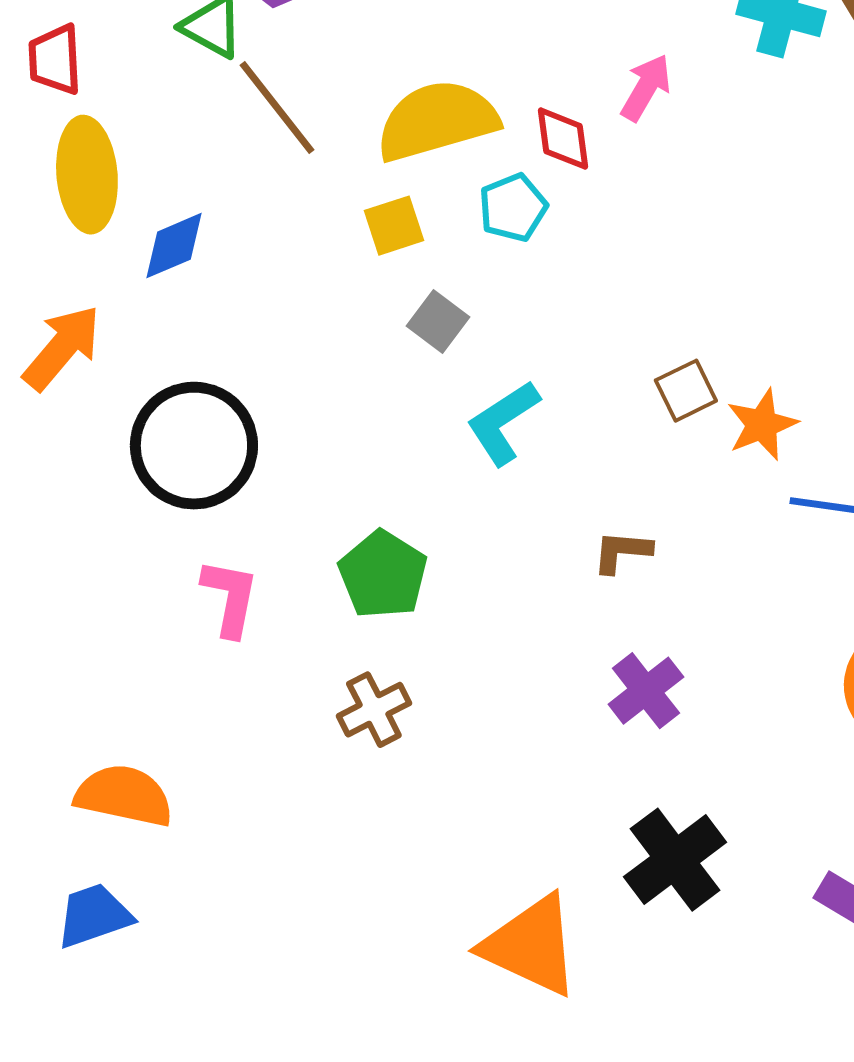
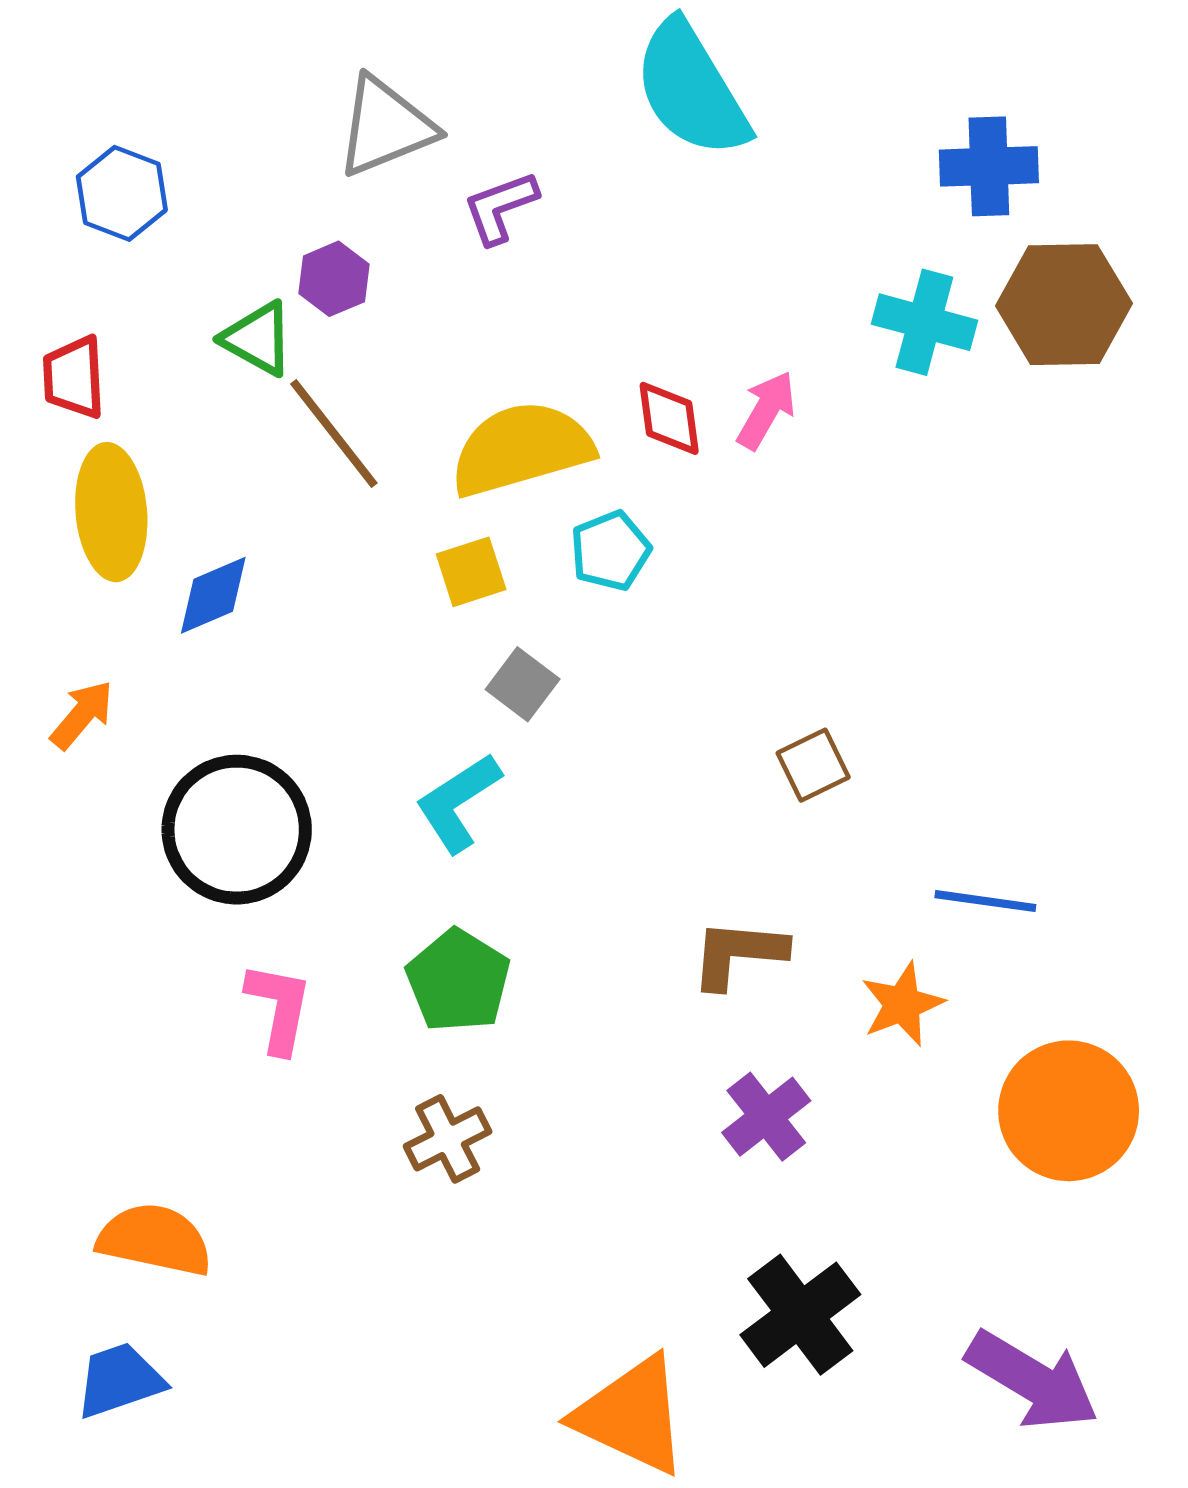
red diamond: (563, 139) -> (669, 418), moved
orange arrow: (62, 348) -> (82, 715), size x0.7
cyan L-shape: (503, 423) -> (458, 803), moved
orange star: (762, 425) -> (902, 1004), moved
brown L-shape: (622, 552) -> (738, 954), size x1.4

